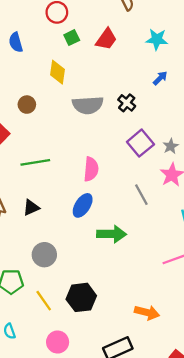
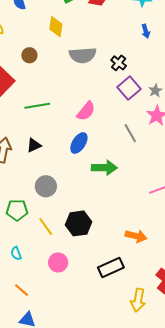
blue arrow: (160, 78) -> (146, 31), turned 120
black cross: (127, 103) -> (119, 63), moved
pink semicircle: (91, 169) -> (86, 111), turned 35

